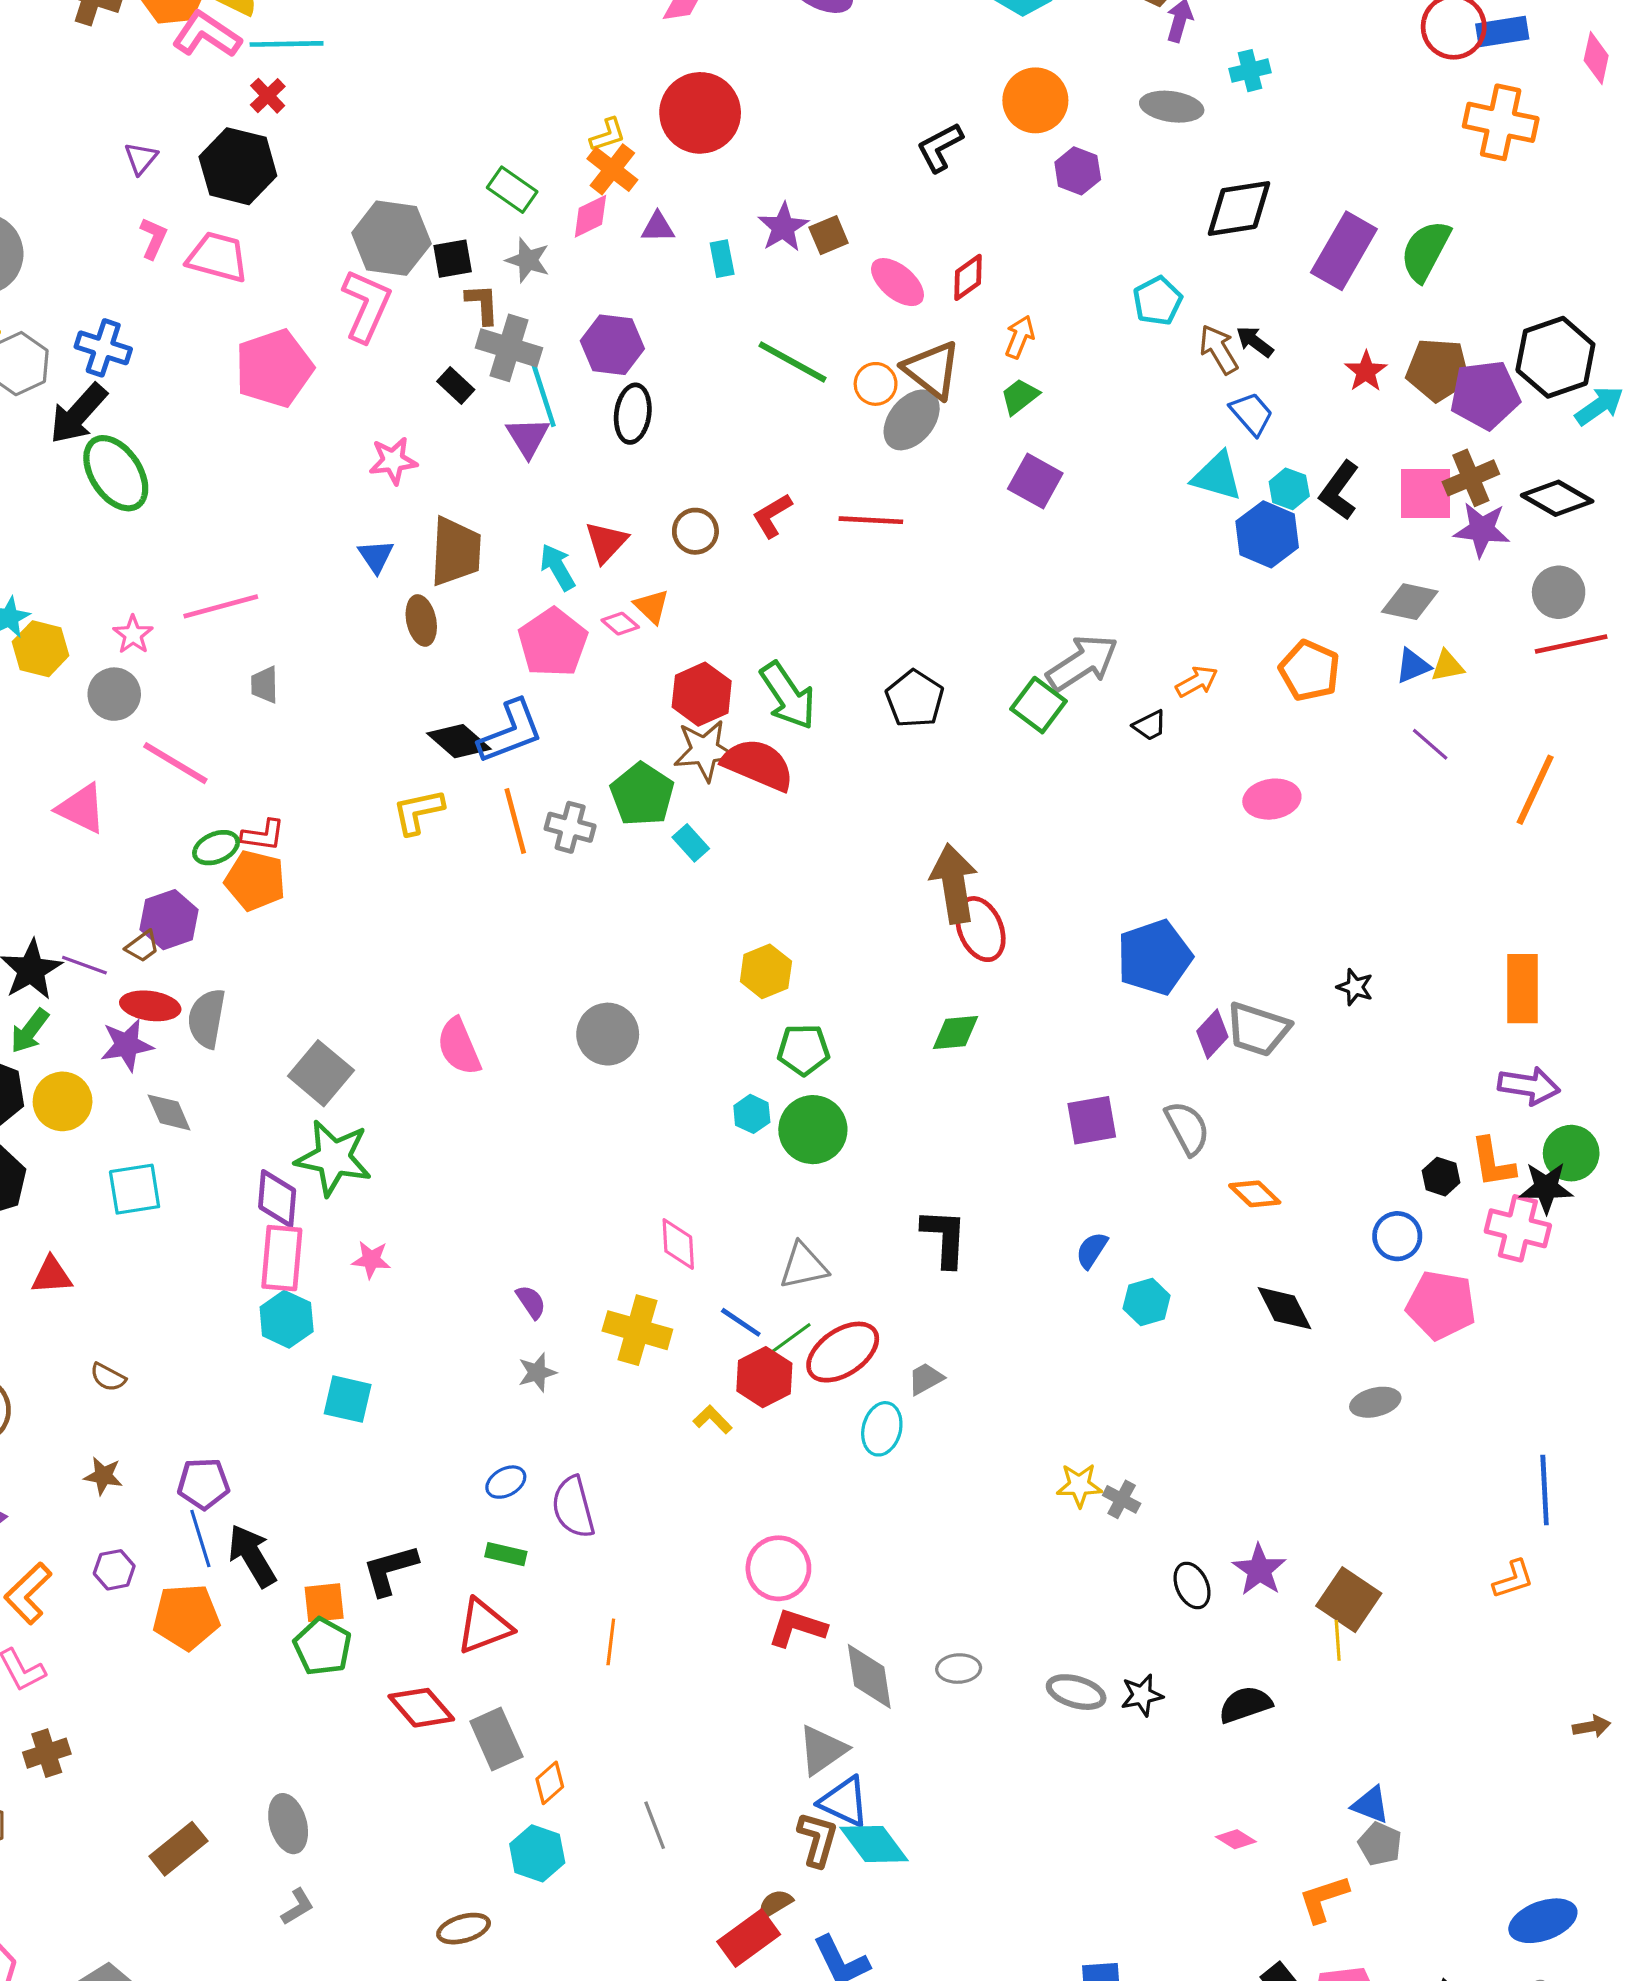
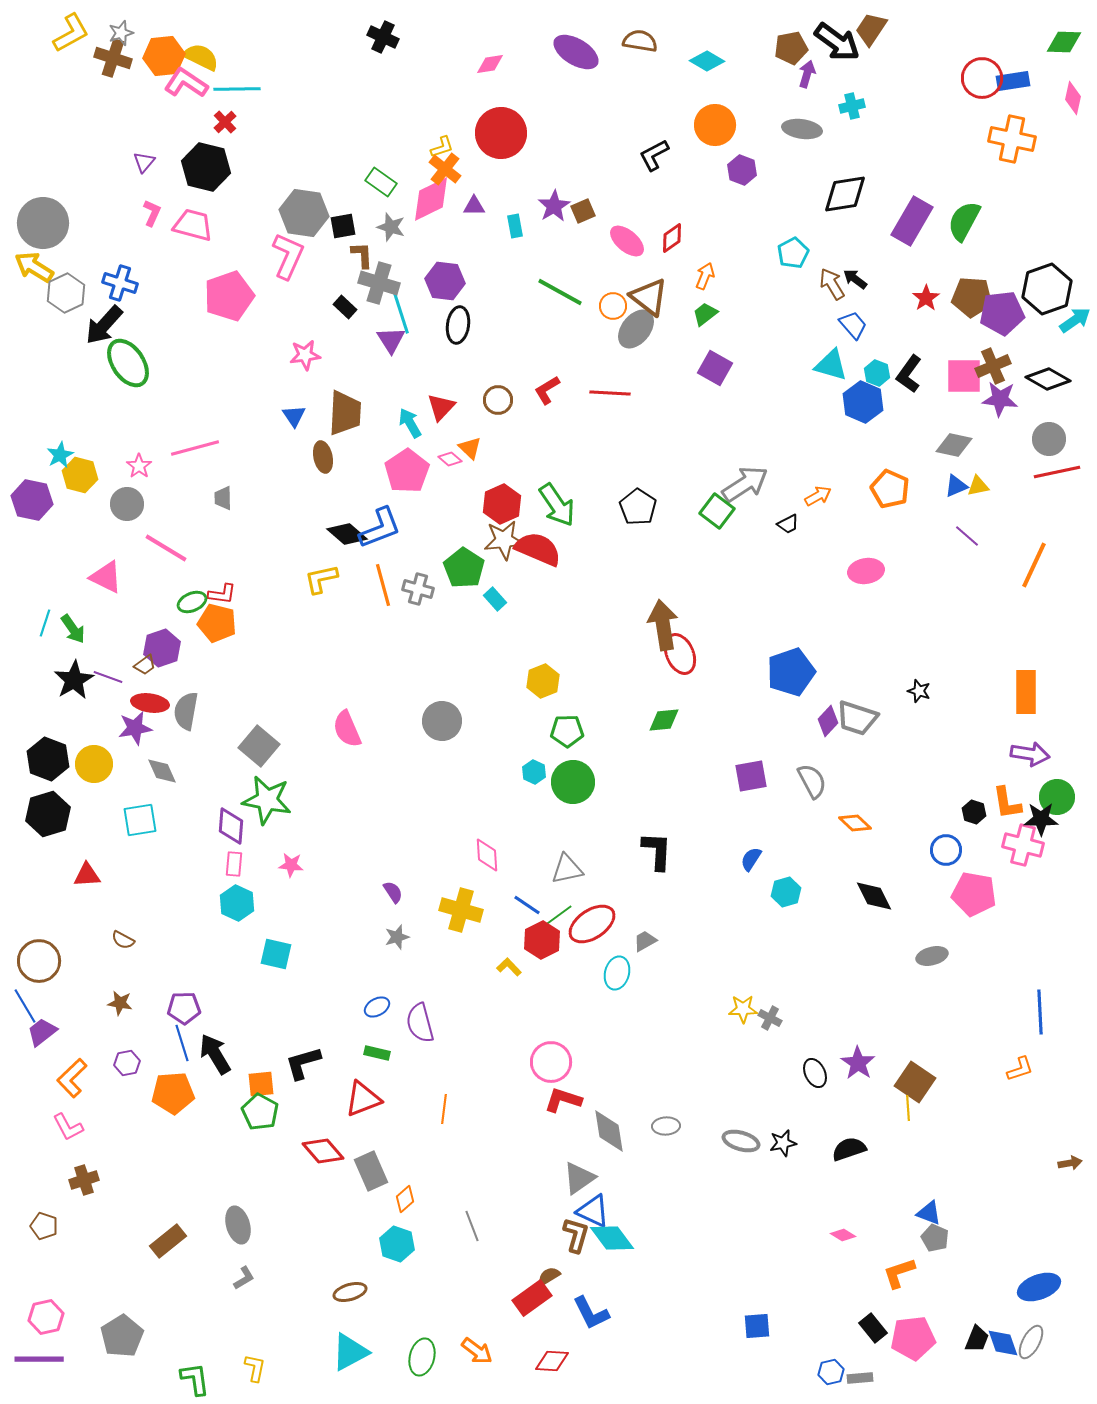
pink diamond: (590, 216) -> (431, 199), size x1.6
green arrow: (30, 1031) -> (73, 629), moved, turned -72
pink rectangle: (282, 1258) -> (234, 864), size x0.6

